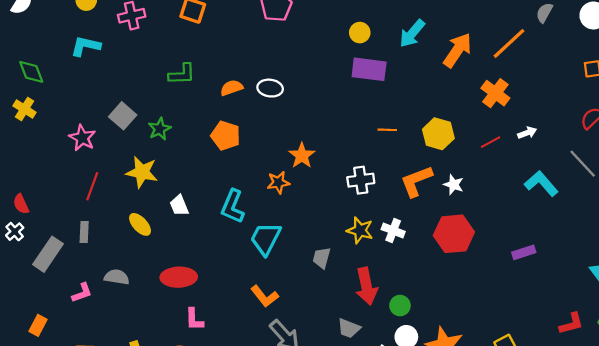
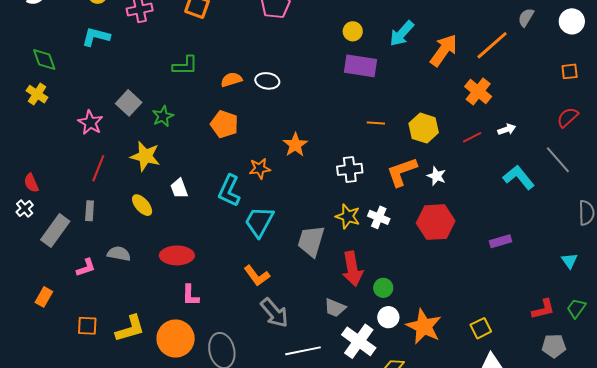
orange star: (278, 182) -> (260, 169), moved
gray trapezoid: (322, 258) -> (311, 241), size x1.6

